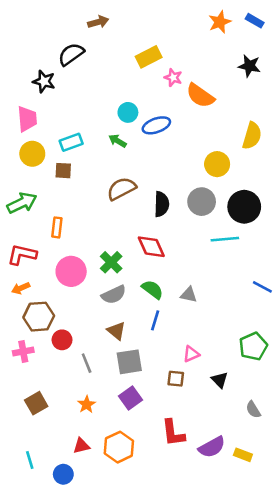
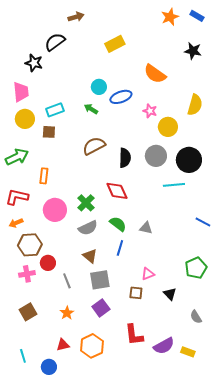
pink star: (173, 78) -> (150, 111), moved
pink cross: (23, 351) -> (27, 274), moved

